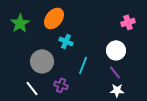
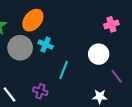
gray circle: (42, 61) -> (20, 48), moved
purple line: (115, 72) -> (117, 76), moved

